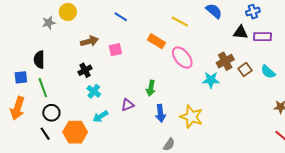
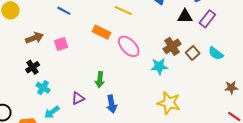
purple rectangle: (263, 37) -> (207, 19), turned -48
yellow star: (191, 117) -> (169, 103), moved

